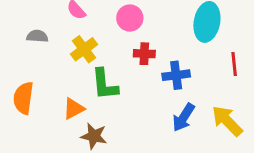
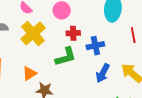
yellow cross: (84, 49) -> (33, 34), size x1.4
green L-shape: (105, 84) -> (66, 57), moved, turned -95

